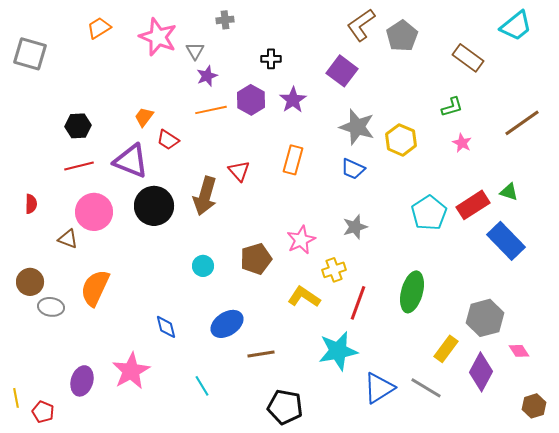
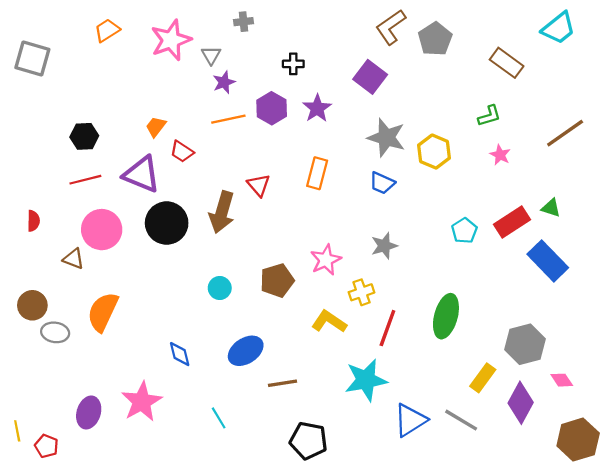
pink star: (158, 37) -> (171, 40), turned 30
cyan pentagon: (429, 213) -> (464, 231), size x0.7
brown hexagon: (534, 406) -> (578, 440), size x1.6

